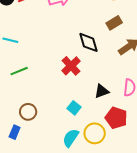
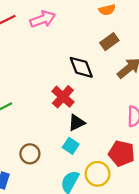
black triangle: (102, 91) -> (77, 123), moved
brown circle: (28, 112) -> (30, 154), moved

